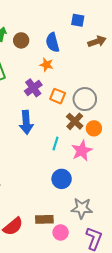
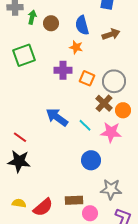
brown arrow: (97, 41) -> (111, 34), moved
purple cross: (33, 88) -> (63, 70), turned 36
blue arrow: (26, 122) -> (57, 117), moved, turned 130
cyan line: (56, 144) -> (85, 125), turned -64
pink star: (82, 151) -> (111, 132), turned 30

